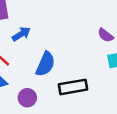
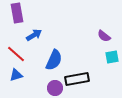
purple circle: (27, 98) -> (55, 88), moved

